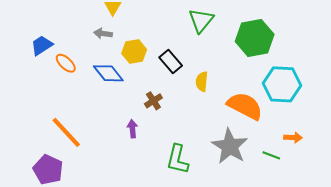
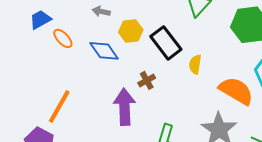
black rectangle: (171, 61) -> (166, 43), size x1.4
purple arrow: (132, 129) -> (124, 107), size x2.0
orange line: (66, 132) -> (59, 106), turned 69

